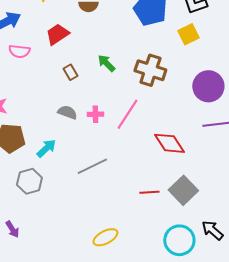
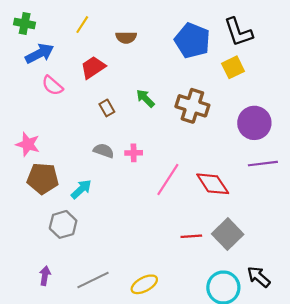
pink semicircle: (19, 51) -> (52, 85), turned 35
pink line: (127, 114) -> (168, 180), moved
gray line: (92, 166) -> (93, 280), moved
purple arrow: (12, 229) -> (45, 276), turned -138

